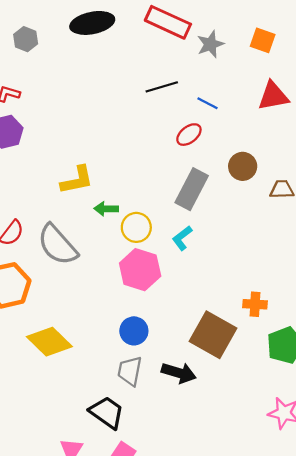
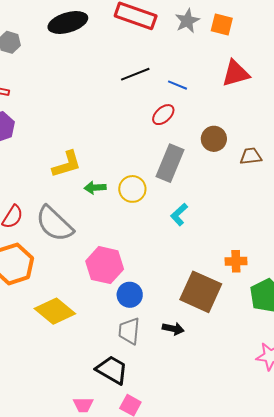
gray star: (210, 44) -> (187, 21), moved
yellow circle: (136, 227) -> (132, 189), moved
cyan L-shape: (182, 238) -> (179, 215), moved
pink hexagon: (140, 270) -> (105, 265), moved
black arrow: (179, 373) -> (173, 329), size x0.7

